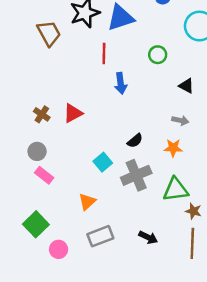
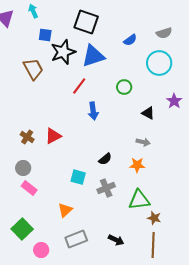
red line: (104, 53) -> (79, 86), turned 36
cyan square: (103, 162) -> (78, 177), turned -35
gray cross: (136, 175) -> (106, 188), size x0.7

